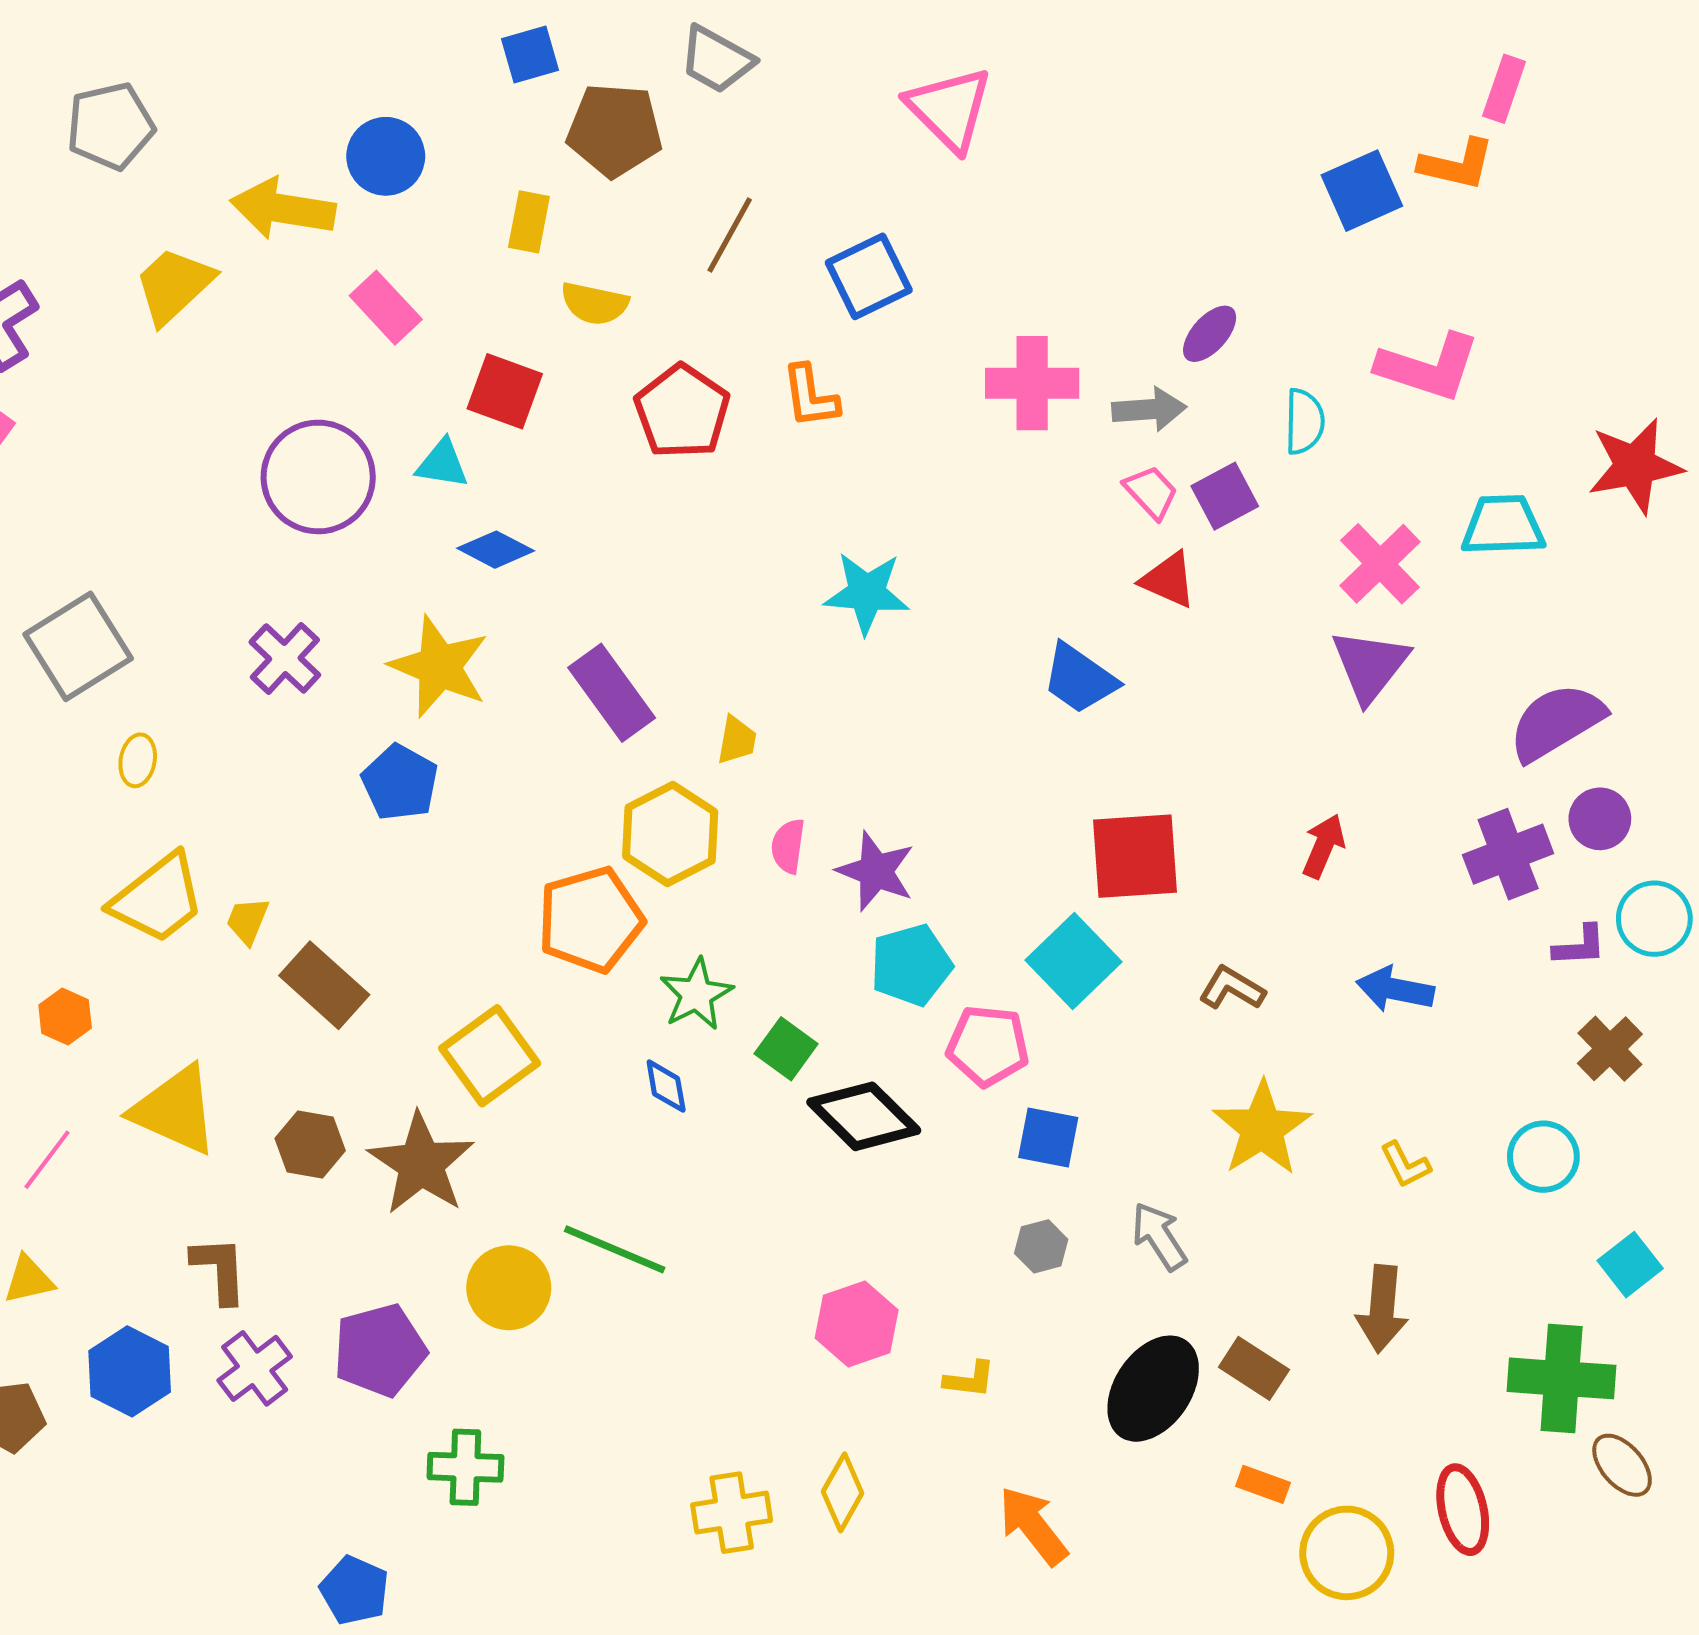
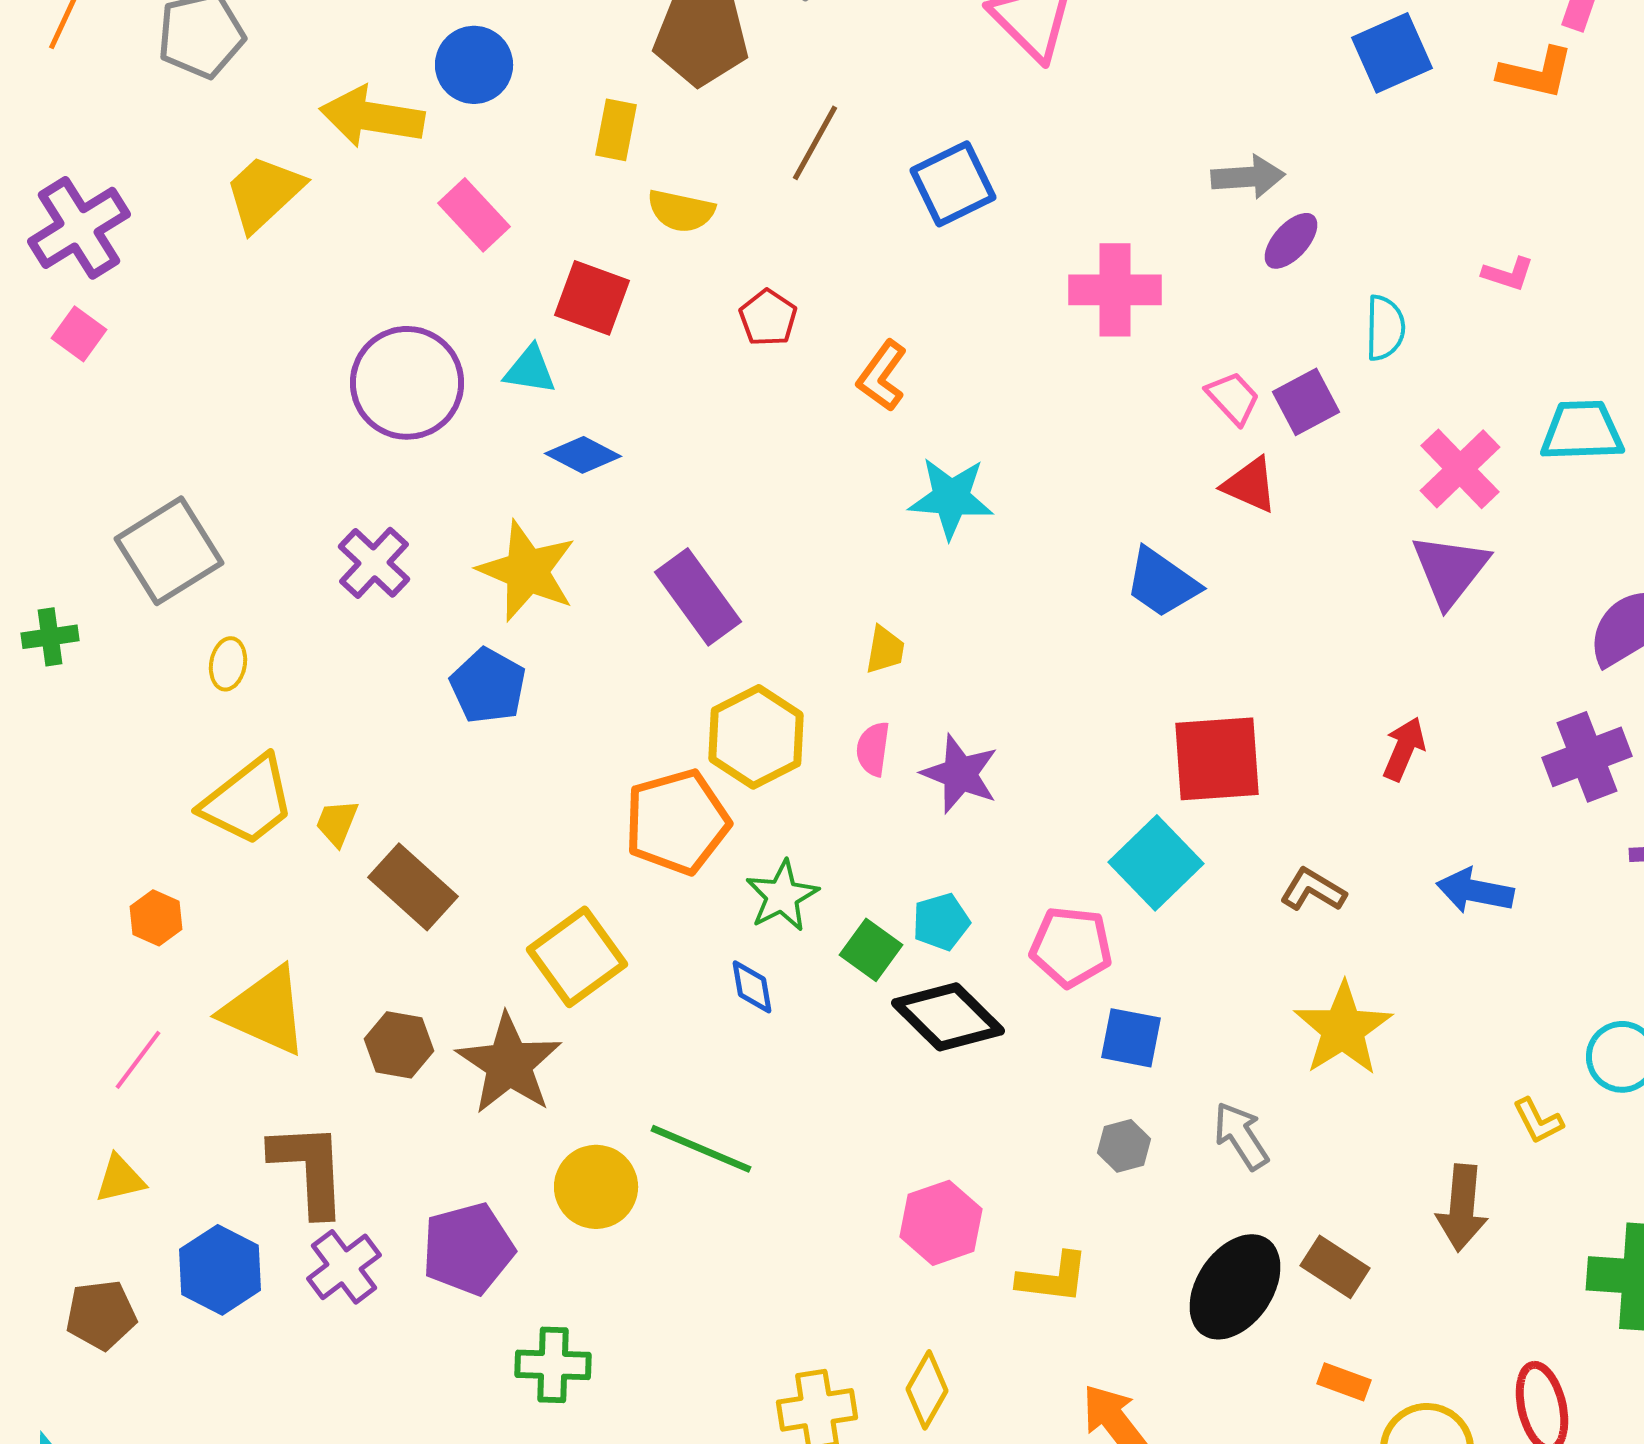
blue square: (1362, 191) -> (1392, 53), moved
pink L-shape: (1428, 367) -> (1508, 274), size x0.5
orange L-shape: (810, 396) -> (882, 376), moved, turned 44
gray arrow: (1149, 409) -> (1248, 177), moved
red pentagon: (682, 411) -> (768, 318), size x0.6
yellow trapezoid: (737, 740) -> (885, 650), moved
cyan pentagon: (911, 965) -> (941, 922), moved, size x0.7
yellow L-shape: (1405, 1165) -> (1538, 1121), moved
brown L-shape: (219, 1270) -> (309, 1169), size x1.4
yellow L-shape: (970, 1379) -> (1053, 1278), size x1.4

